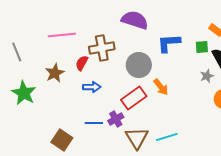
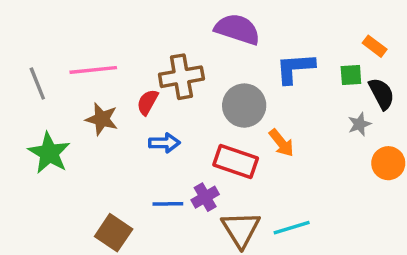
pink line: (62, 35) -> (93, 70), moved
brown star: (55, 73) -> (102, 119), turned -30
red rectangle: (134, 98) -> (236, 161), turned 55

